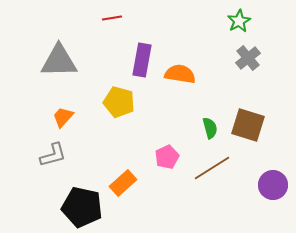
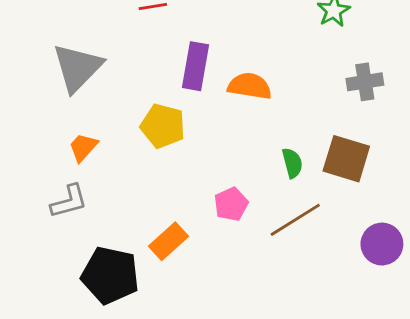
gray cross: (248, 58) -> (365, 82), moved, turned 30
gray triangle: (59, 61) -> (77, 68), turned -45

